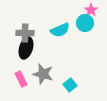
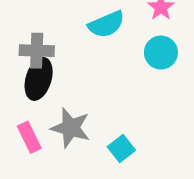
cyan circle: (85, 23) -> (161, 53), moved
cyan semicircle: (60, 30) -> (106, 24), moved

